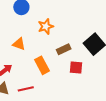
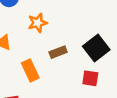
red square: (76, 67) -> (90, 78), moved

